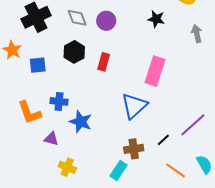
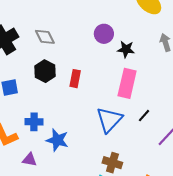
black star: (156, 19) -> (126, 49), moved
purple circle: (106, 21) -> (104, 34), moved
black line: (163, 140) -> (144, 116), moved
brown cross: (134, 149) -> (112, 163), turned 30

